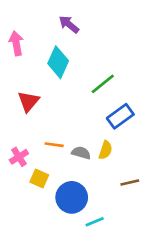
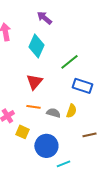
red triangle: (28, 101) -> (34, 82), moved
blue rectangle: (120, 116) -> (82, 86), turned 54

